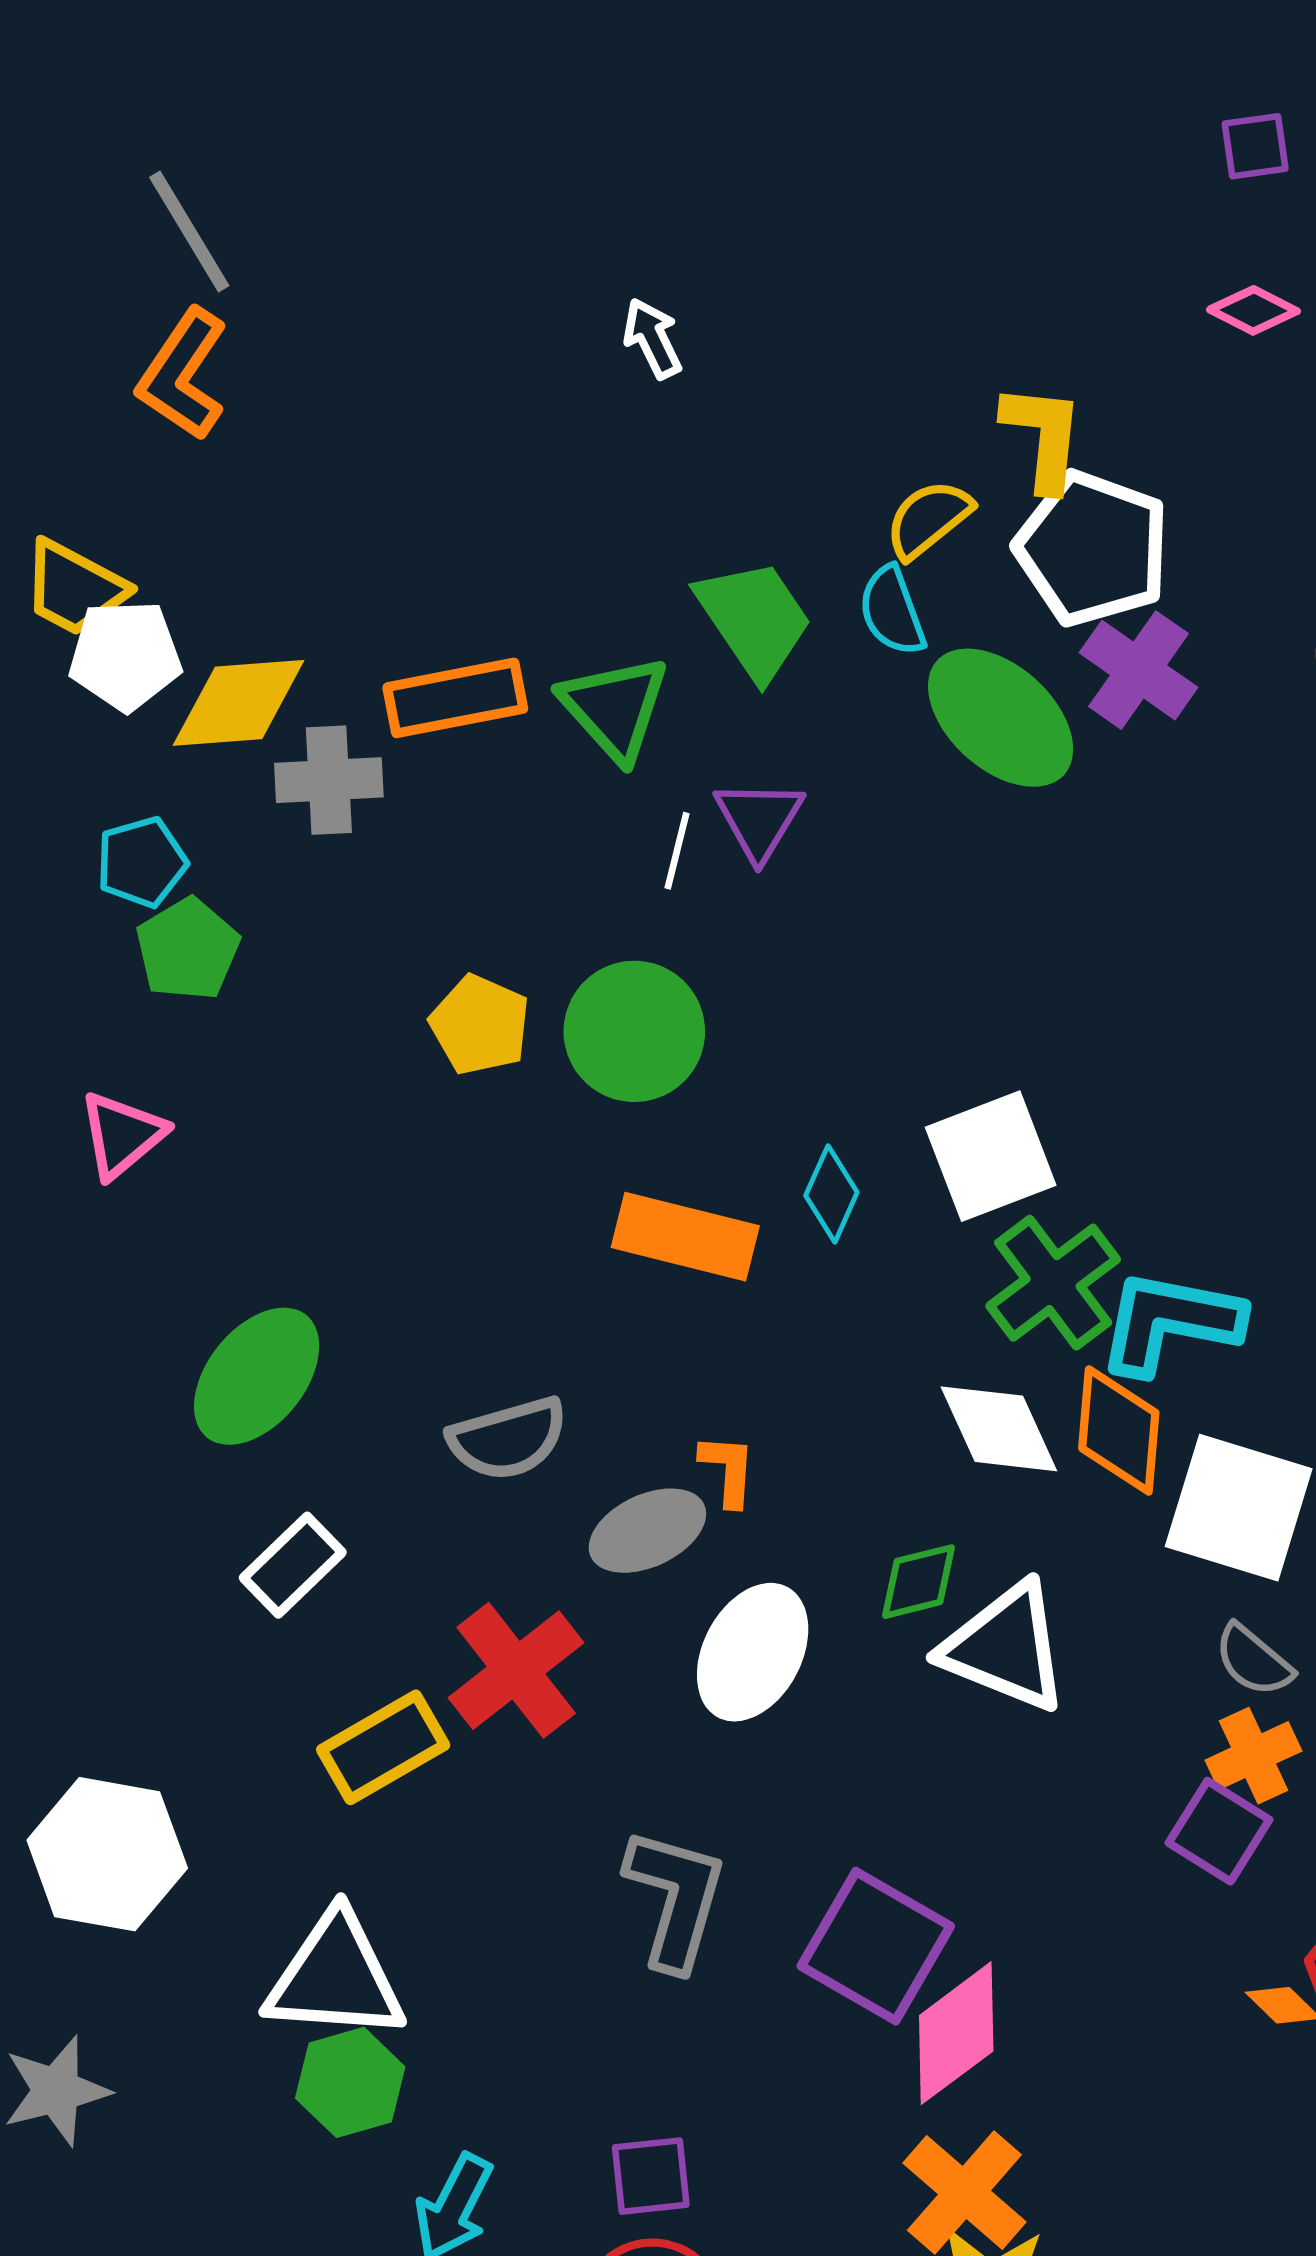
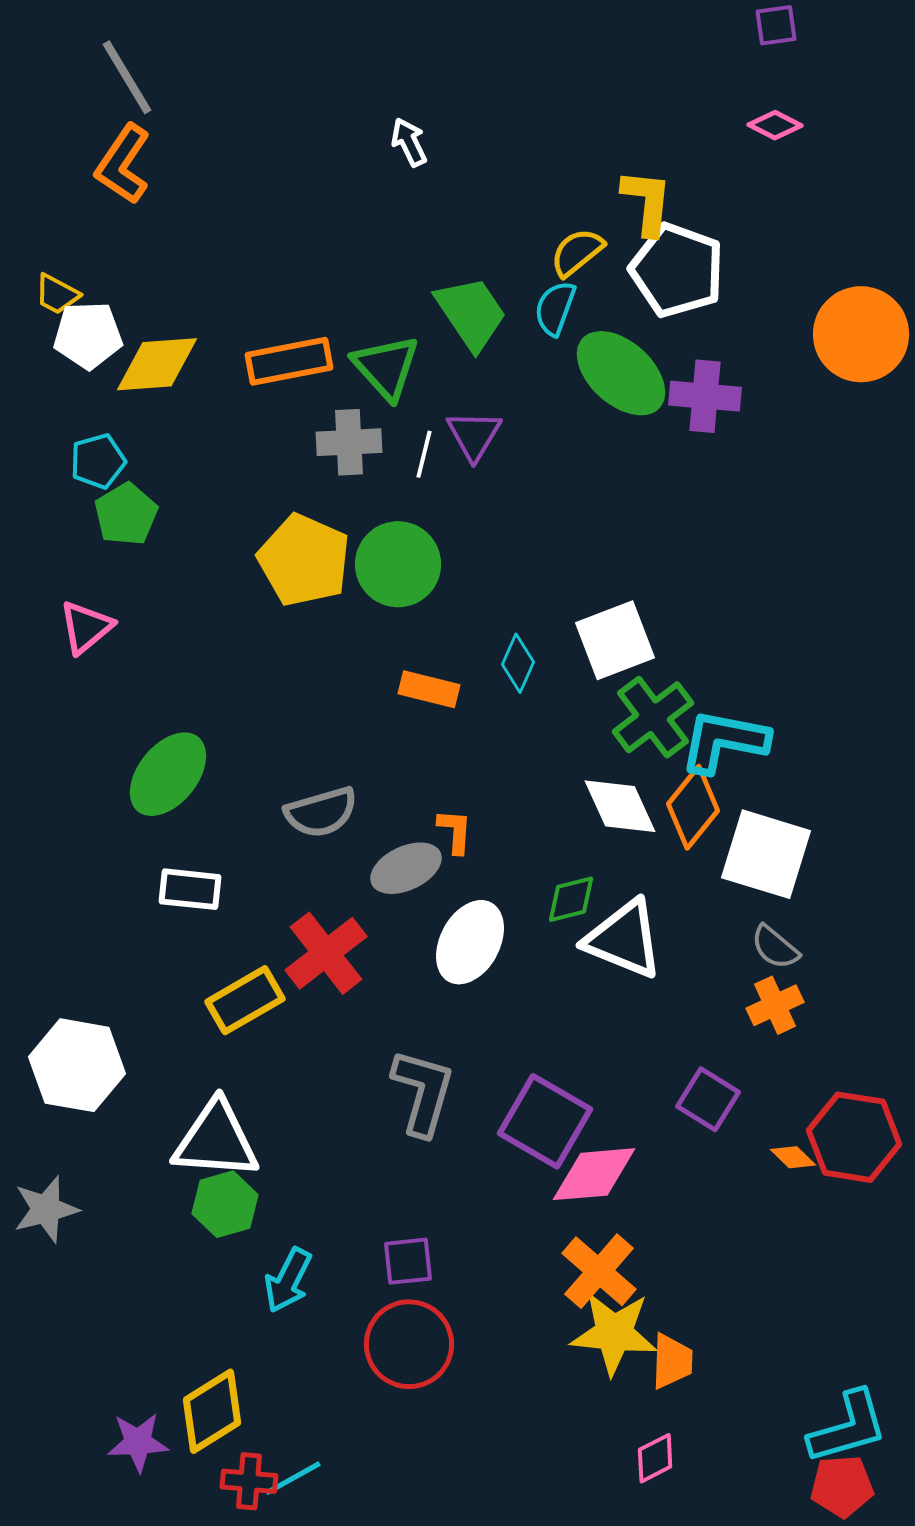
yellow trapezoid: (74, 588) -> (57, 294), size x0.7
cyan semicircle: (892, 611) -> (555, 308), turned 40
purple cross: (1139, 670) -> (705, 396), moved, turned -30
gray cross: (329, 780) -> (349, 442), moved
yellow pentagon: (480, 1025) -> (304, 560), size x1.5
orange rectangle: (685, 1237) -> (429, 689), size x0.7
orange diamond: (1119, 1430) -> (693, 807), turned 34
white rectangle: (293, 1565) -> (190, 889), turned 50
purple square: (1219, 1831) -> (708, 1099), moved
pink diamond: (956, 2033) -> (594, 1174), turned 32

